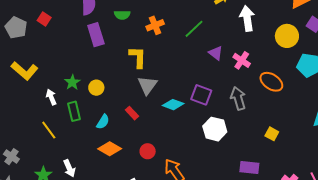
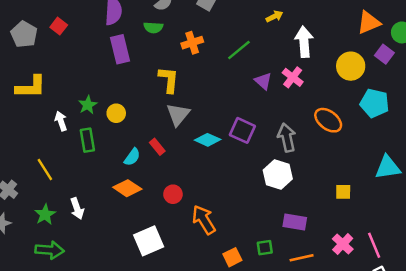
pink cross: (242, 60) -> (293, 77), moved
yellow L-shape: (25, 71) -> (31, 87), turned -44
cyan semicircle: (103, 122) -> (132, 157), moved
white hexagon: (215, 129) -> (278, 175), moved
yellow line: (49, 130) -> (45, 170), moved
yellow square: (272, 134) -> (343, 192), moved, turned -32

